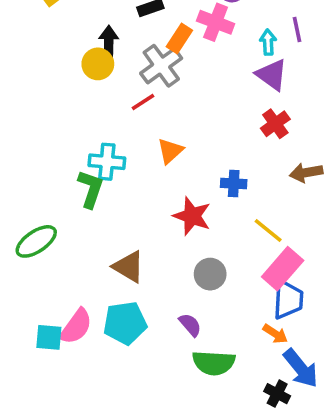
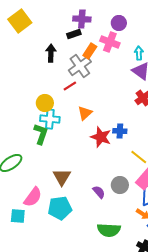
yellow circle: (98, 64) -> (45, 103), moved
red star: (192, 216) -> (101, 137), moved
brown triangle: (129, 267) -> (62, 177), turned 30
gray circle: (210, 274) -> (120, 185), moved
purple semicircle: (190, 325) -> (99, 192), moved
pink semicircle: (76, 327) -> (33, 197), moved

